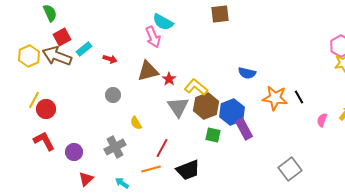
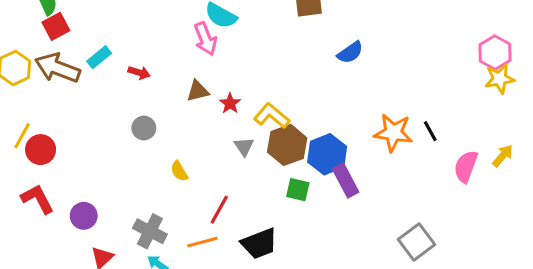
red square: (62, 37) -> (56, 26), moved
brown triangle: (148, 71) -> (198, 91), size x0.7
blue semicircle: (247, 73) -> (350, 53), moved, turned -48
gray triangle: (178, 107) -> (244, 147), size x0.6
pink semicircle: (322, 120) -> (466, 167), size x1.5
gray cross: (115, 147) -> (150, 231), moved, turned -35

